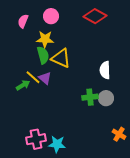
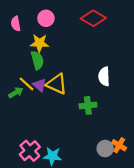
pink semicircle: (23, 21) -> (16, 24), turned -32
yellow triangle: (61, 58) -> (57, 84), moved
gray circle: (106, 98) -> (105, 149), moved
pink cross: (36, 139) -> (30, 151), turned -30

